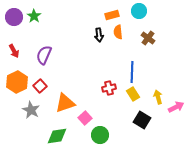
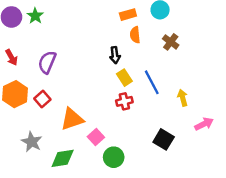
black arrow: (99, 35) -> (115, 55), moved
blue line: (132, 72) -> (152, 82), turned -30
yellow rectangle: (133, 94) -> (124, 78), moved
yellow arrow: (158, 97) -> (183, 98), moved
gray star: (31, 110) -> (32, 142), moved

